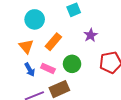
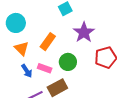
cyan circle: (35, 19) -> (16, 23), moved
purple star: (91, 35) -> (84, 32), size x1.5

